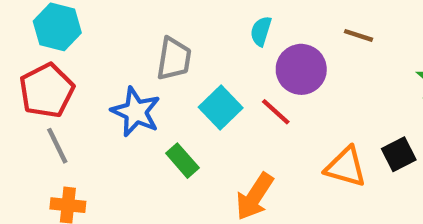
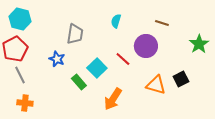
purple circle: (301, 69) -> (146, 46), moved
cyan square: (221, 108) -> (97, 68), moved
blue star: (136, 112) -> (57, 59), size x0.7

